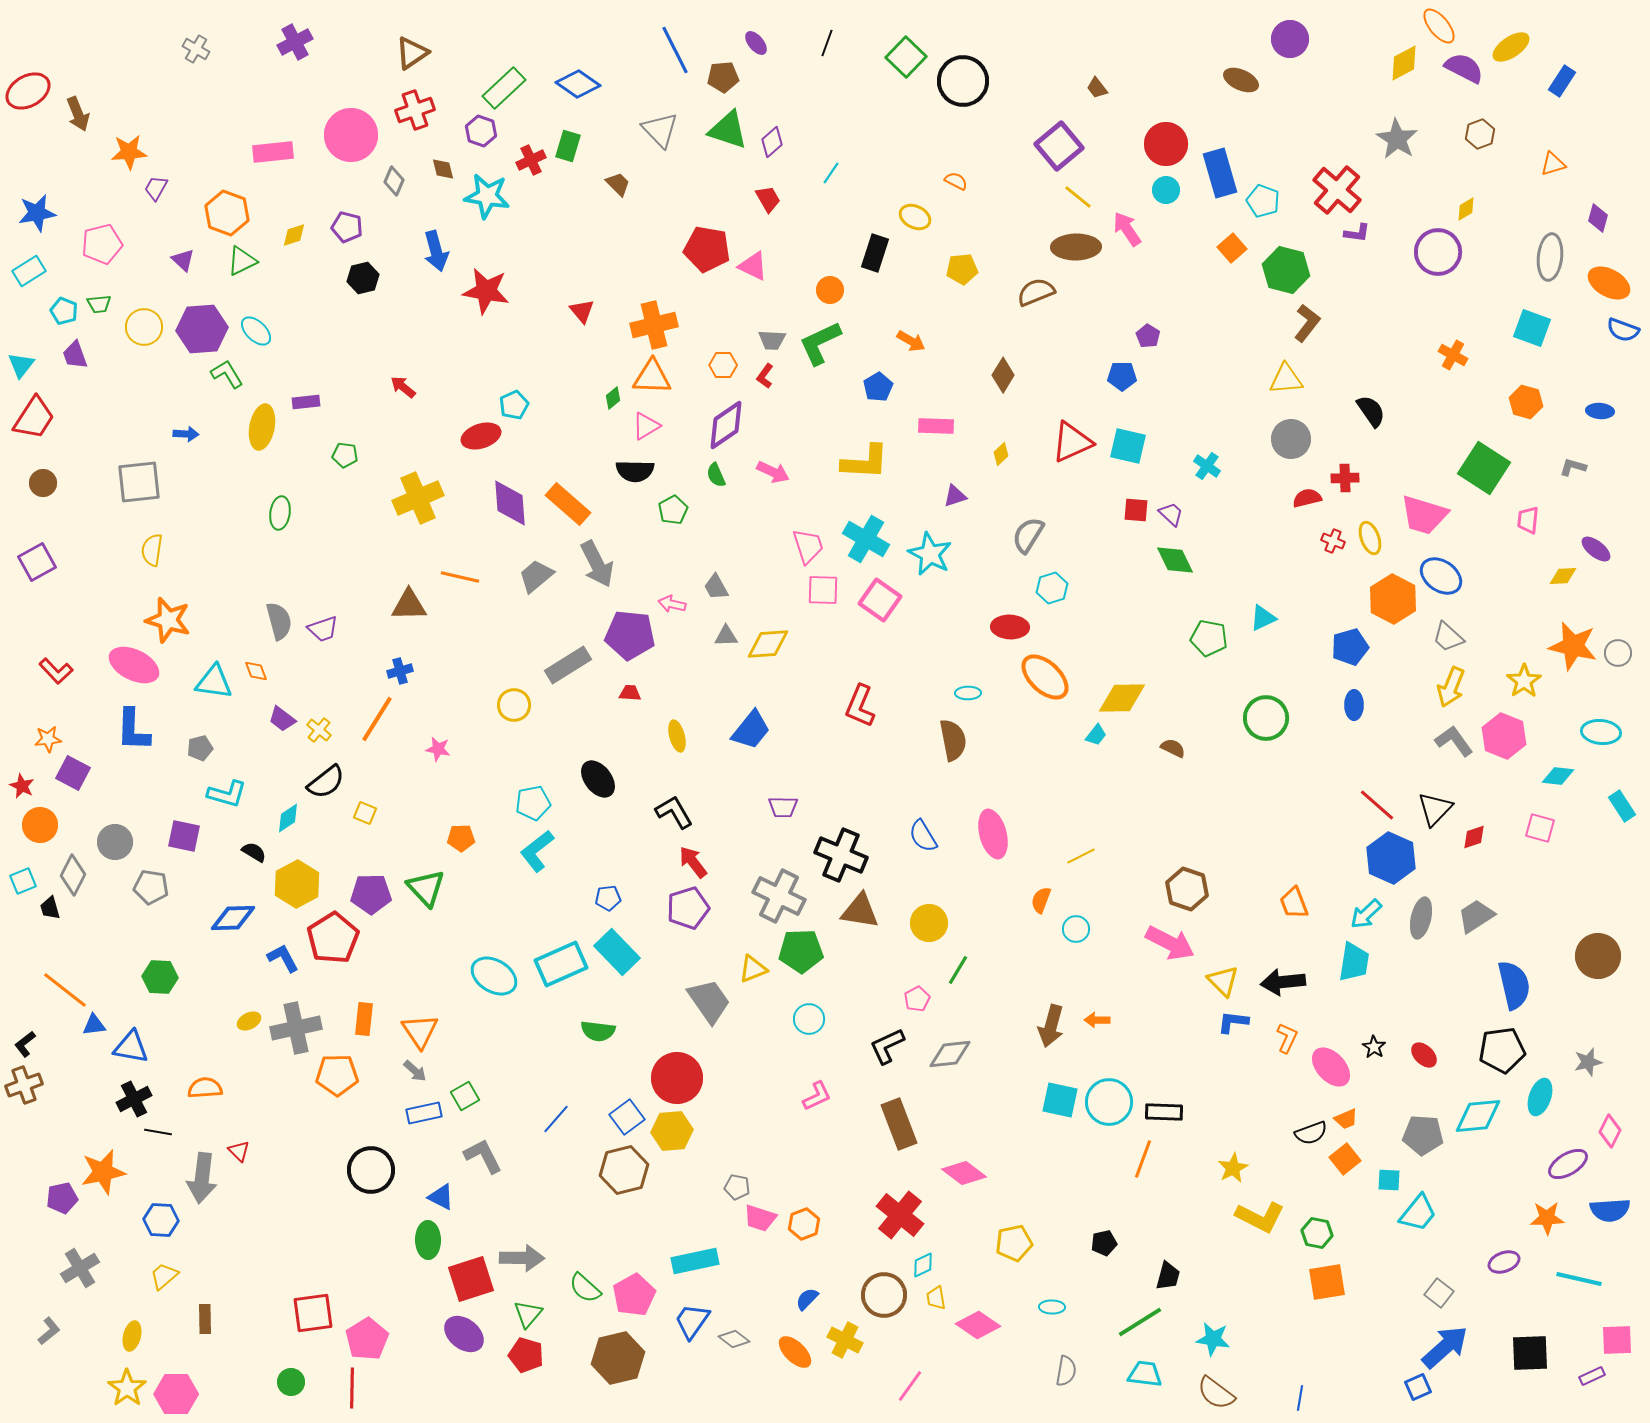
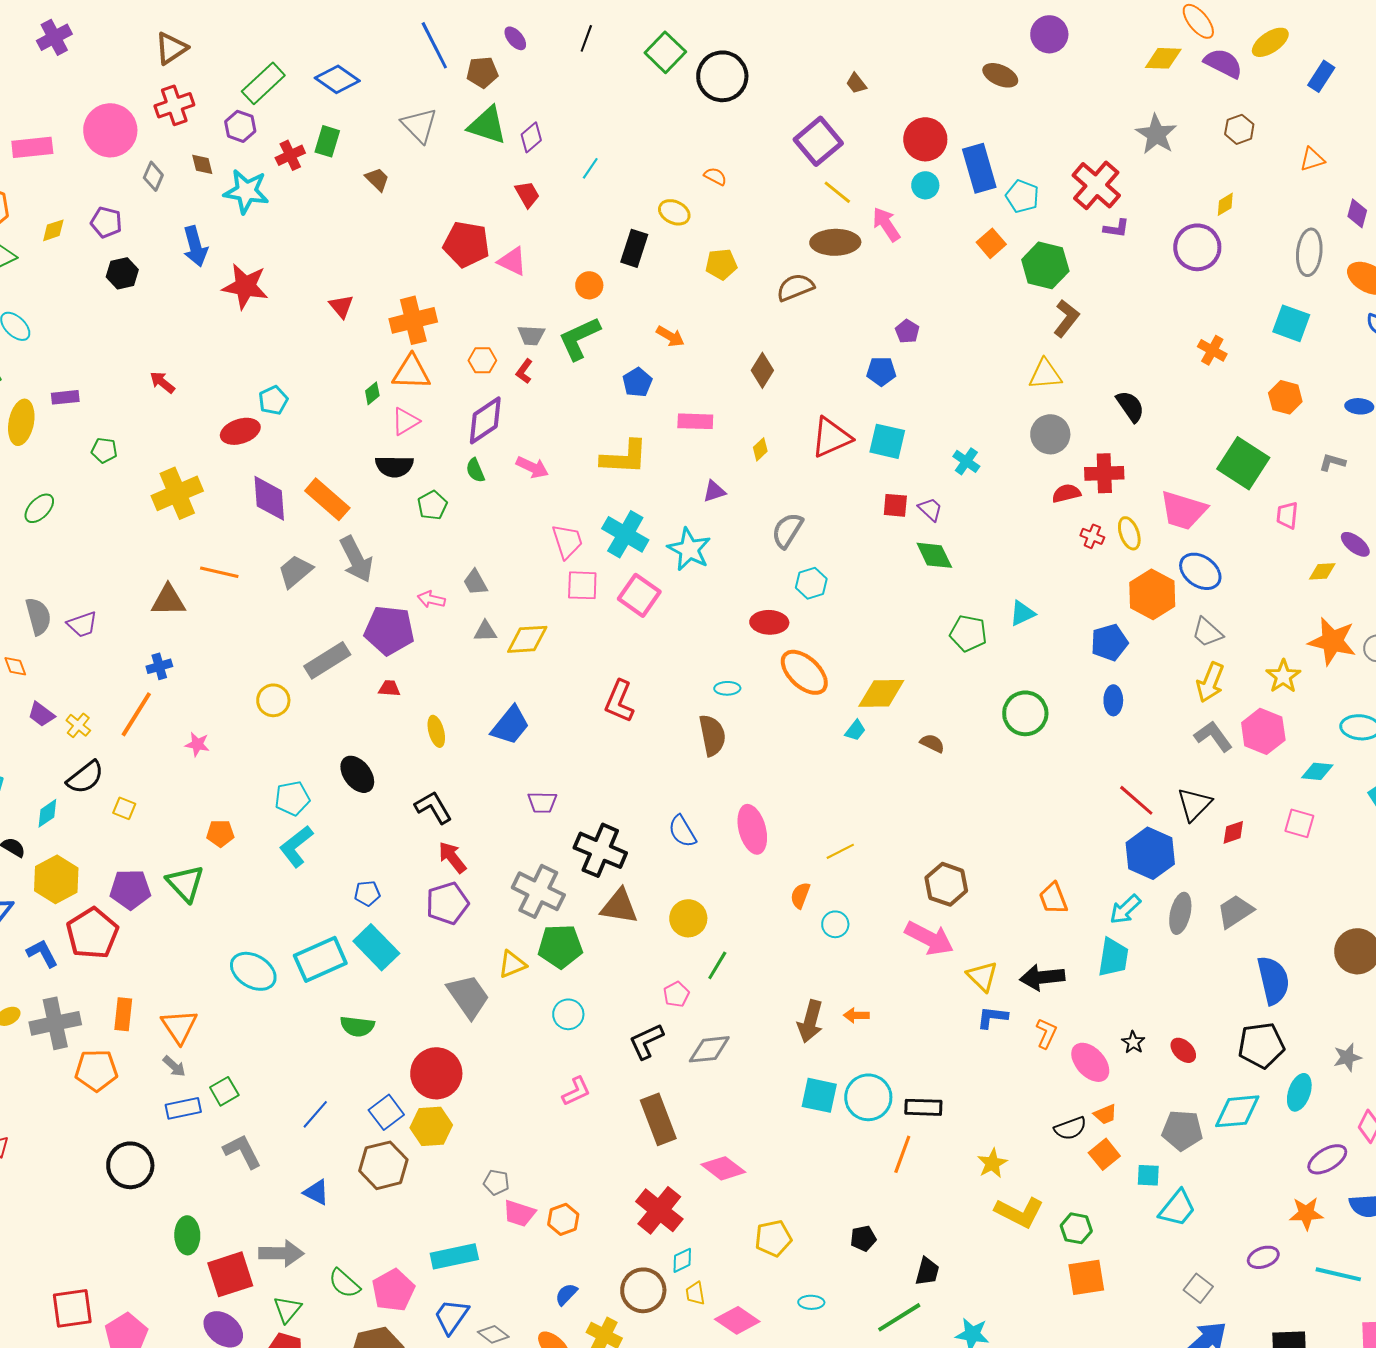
yellow diamond: (1404, 63) -> (1163, 58), turned 30
red cross: (1345, 478) -> (1104, 473), size x1.4
green ellipse: (280, 513) -> (39, 508), turned 36
blue triangle: (441, 1197) -> (316, 1192), moved

